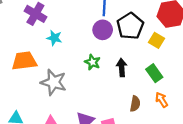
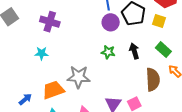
cyan star: (54, 38) -> (42, 53), moved
orange trapezoid: (24, 61) -> (53, 90), moved
brown semicircle: (135, 104) -> (153, 80), size x1.6

